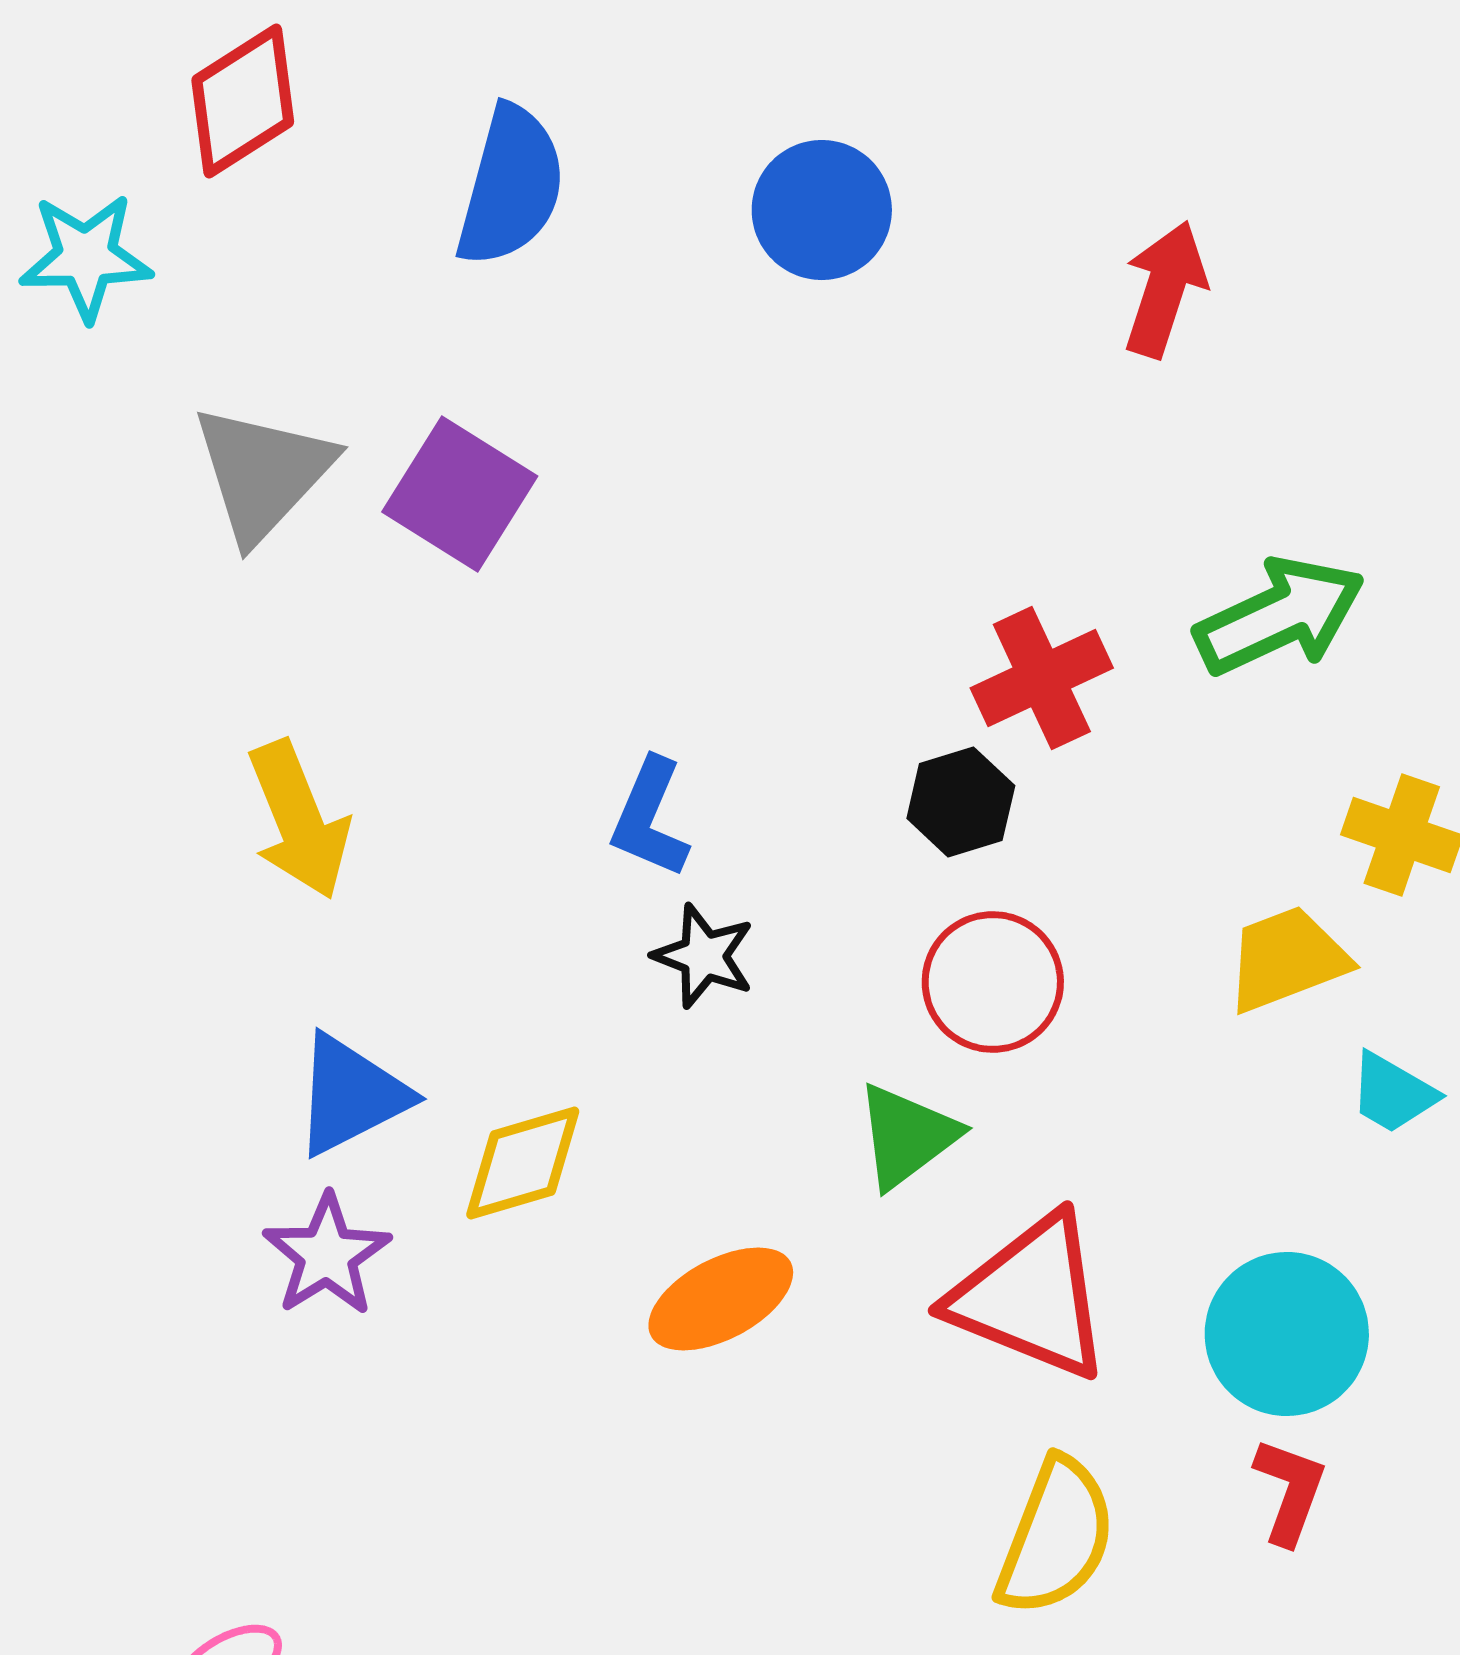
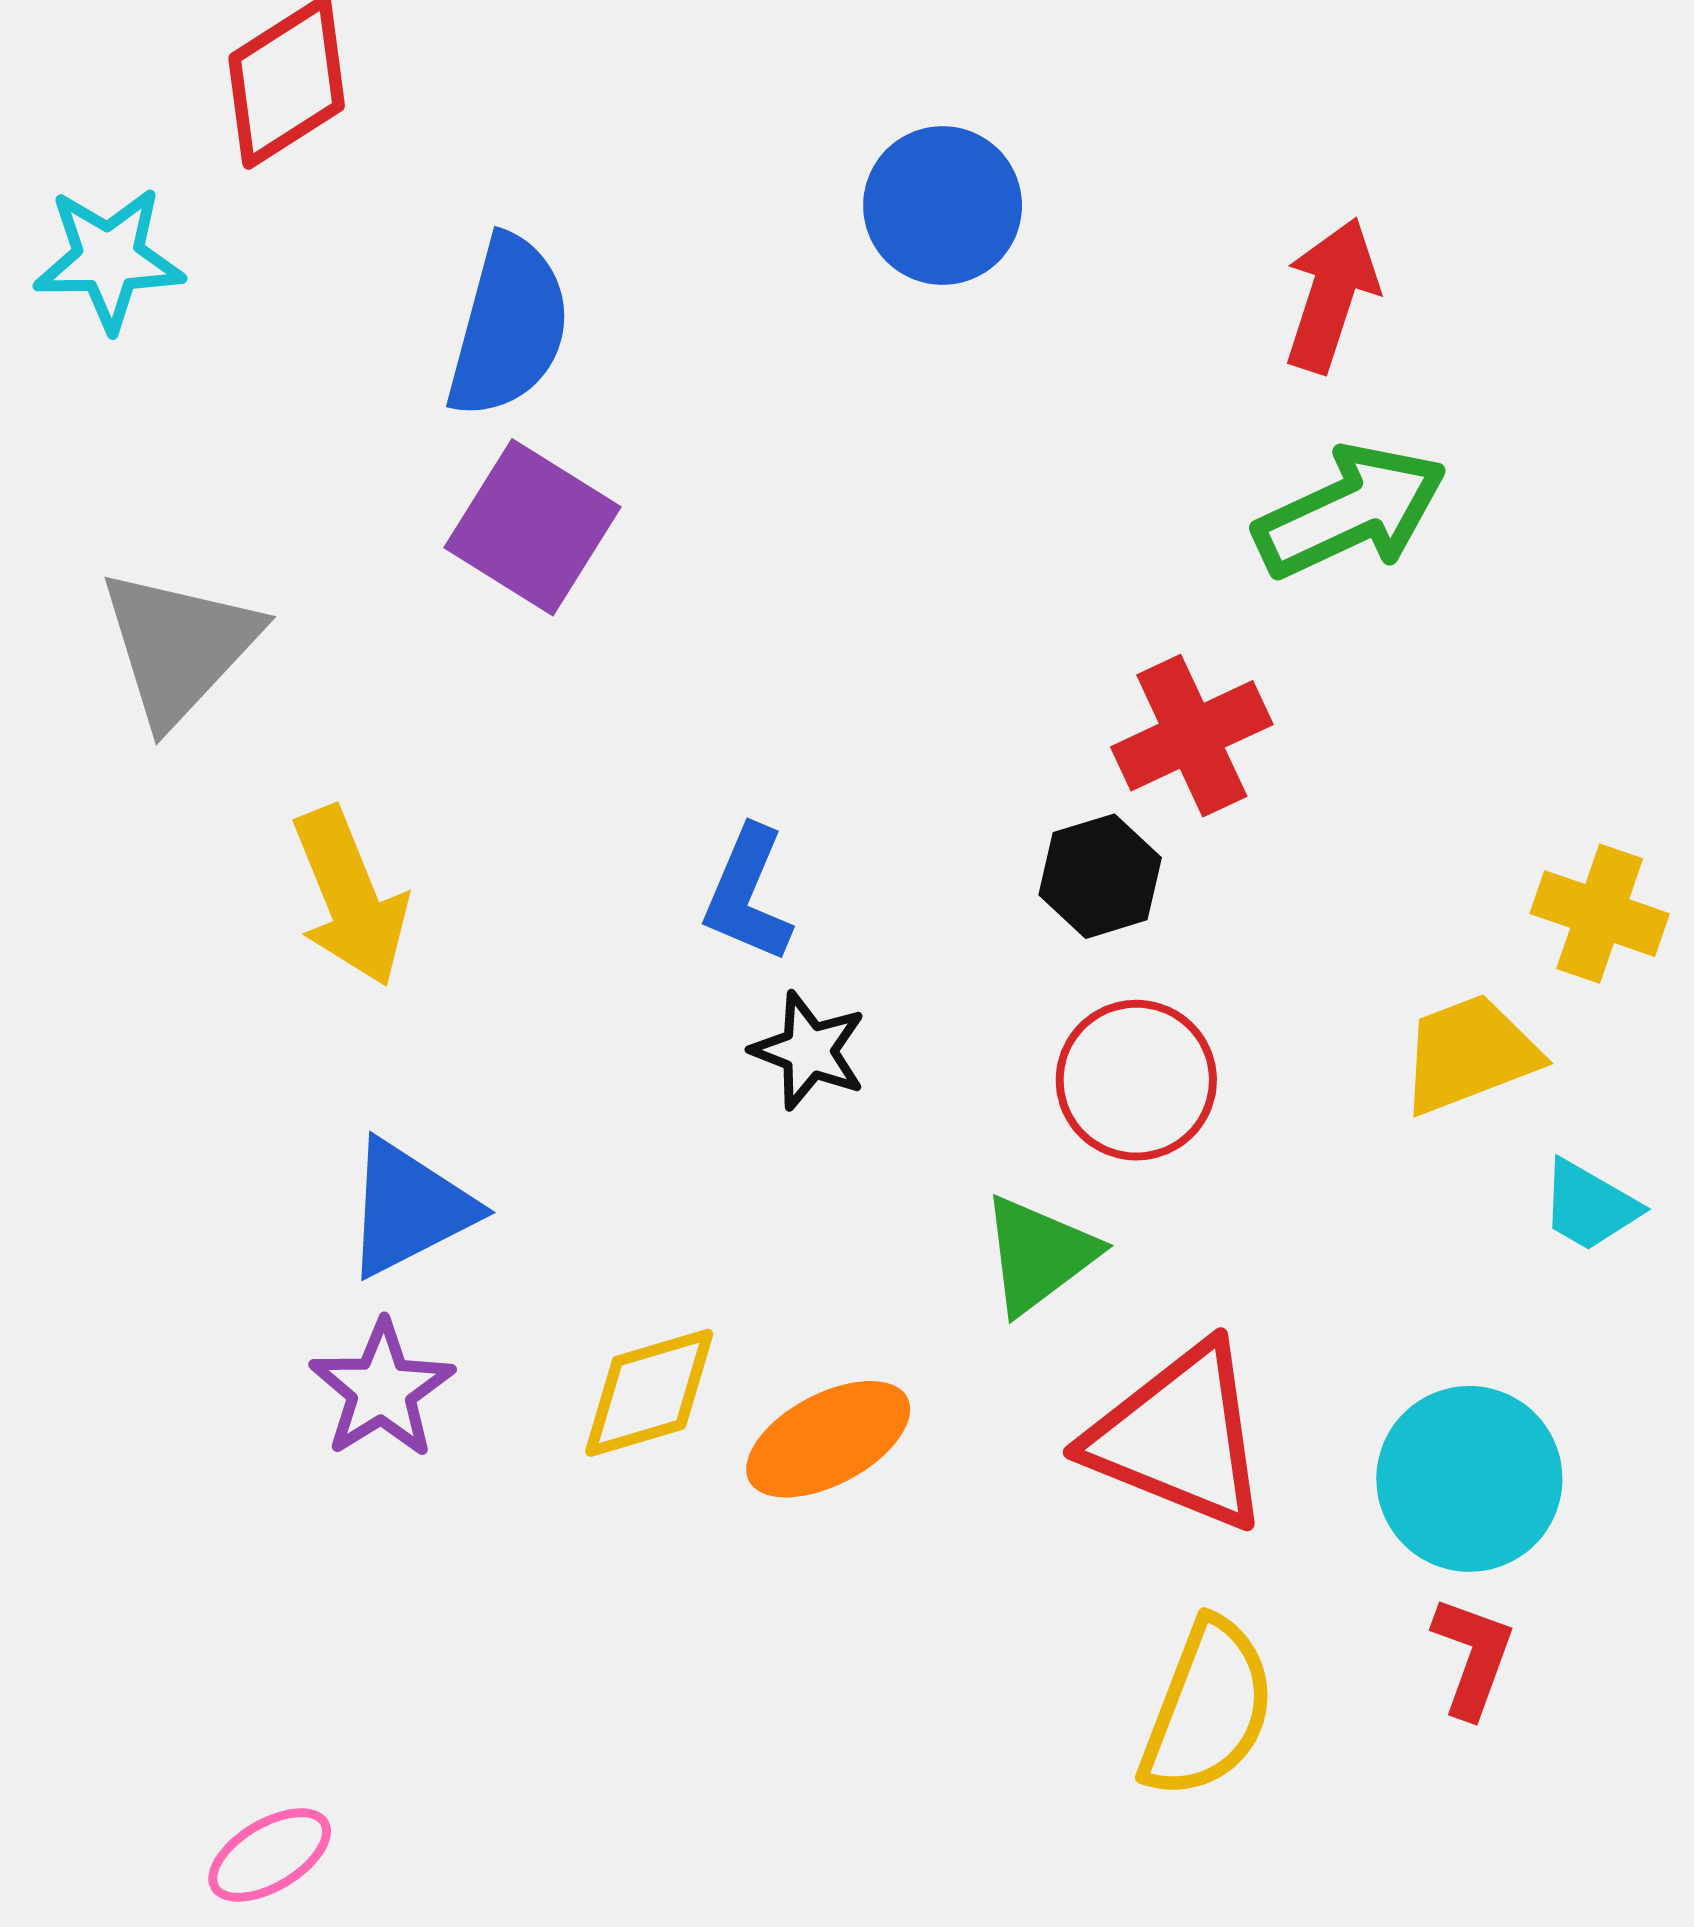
blue semicircle: (511, 186) -> (509, 327), moved
gray triangle: (263, 473) -> (179, 646), moved
green arrow: (1280, 616) -> (1350, 511), moved
yellow diamond: (523, 1163) -> (649, 1393), moved

